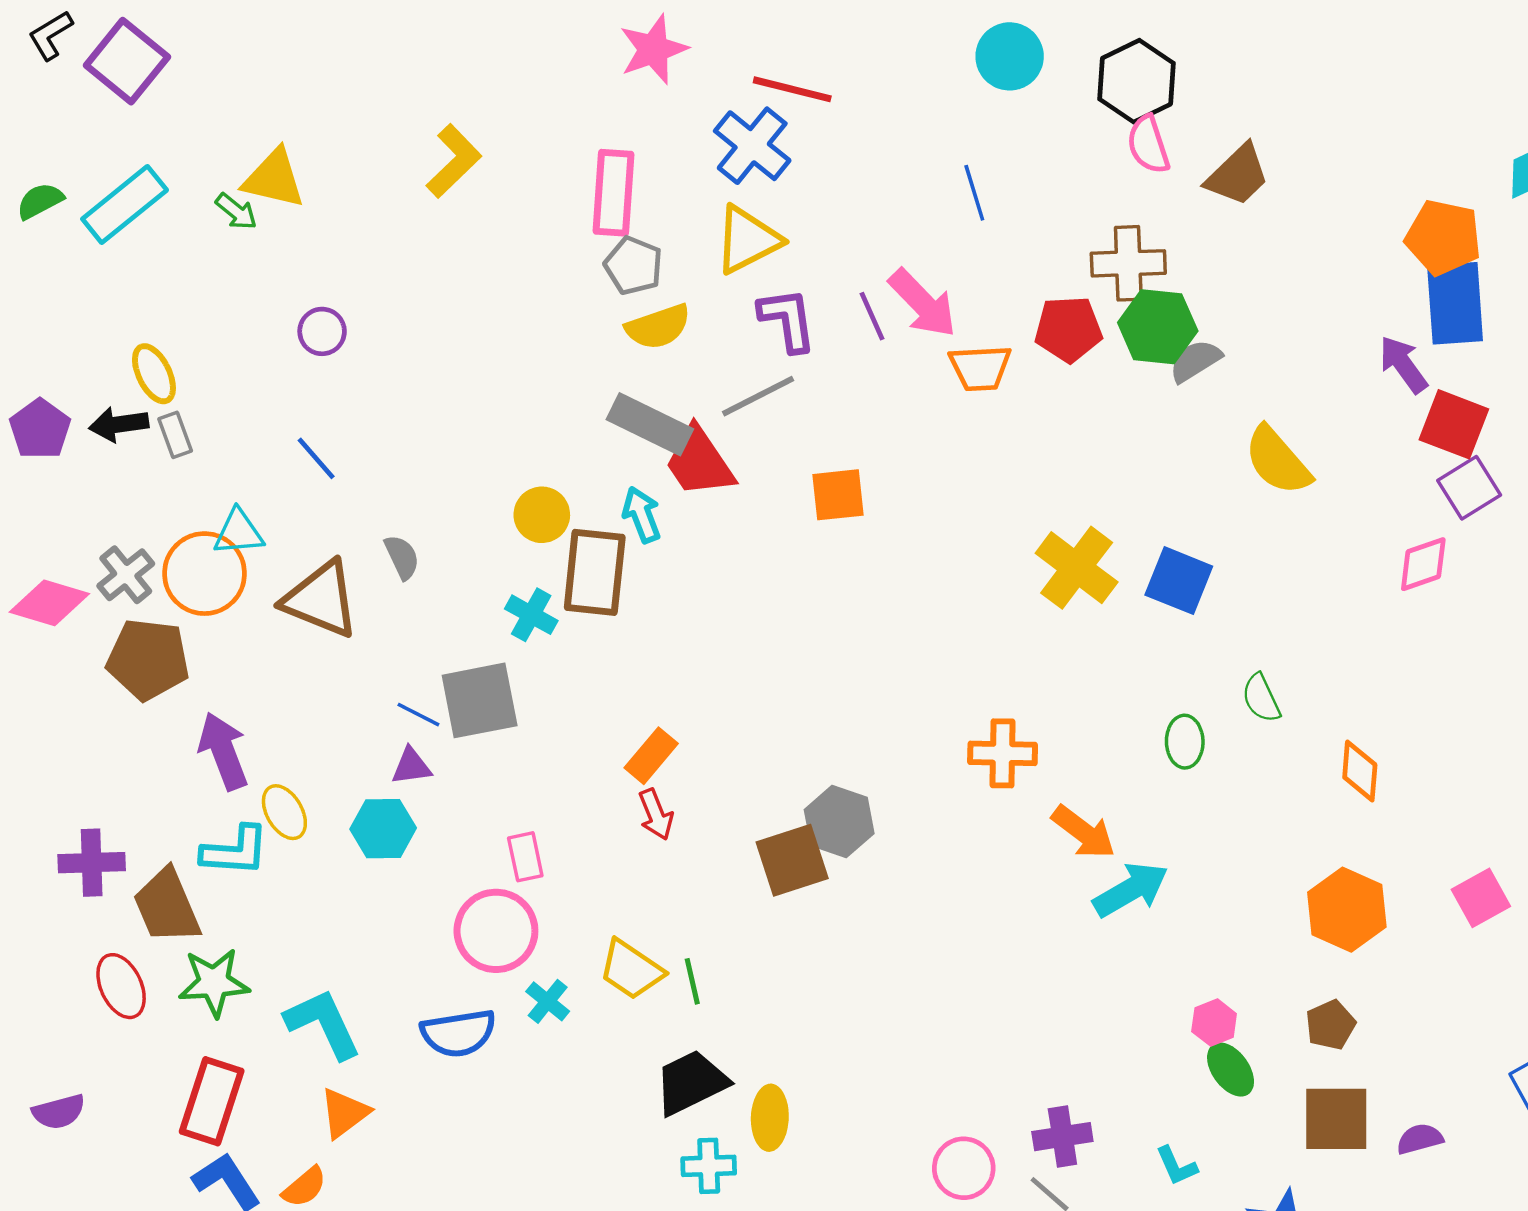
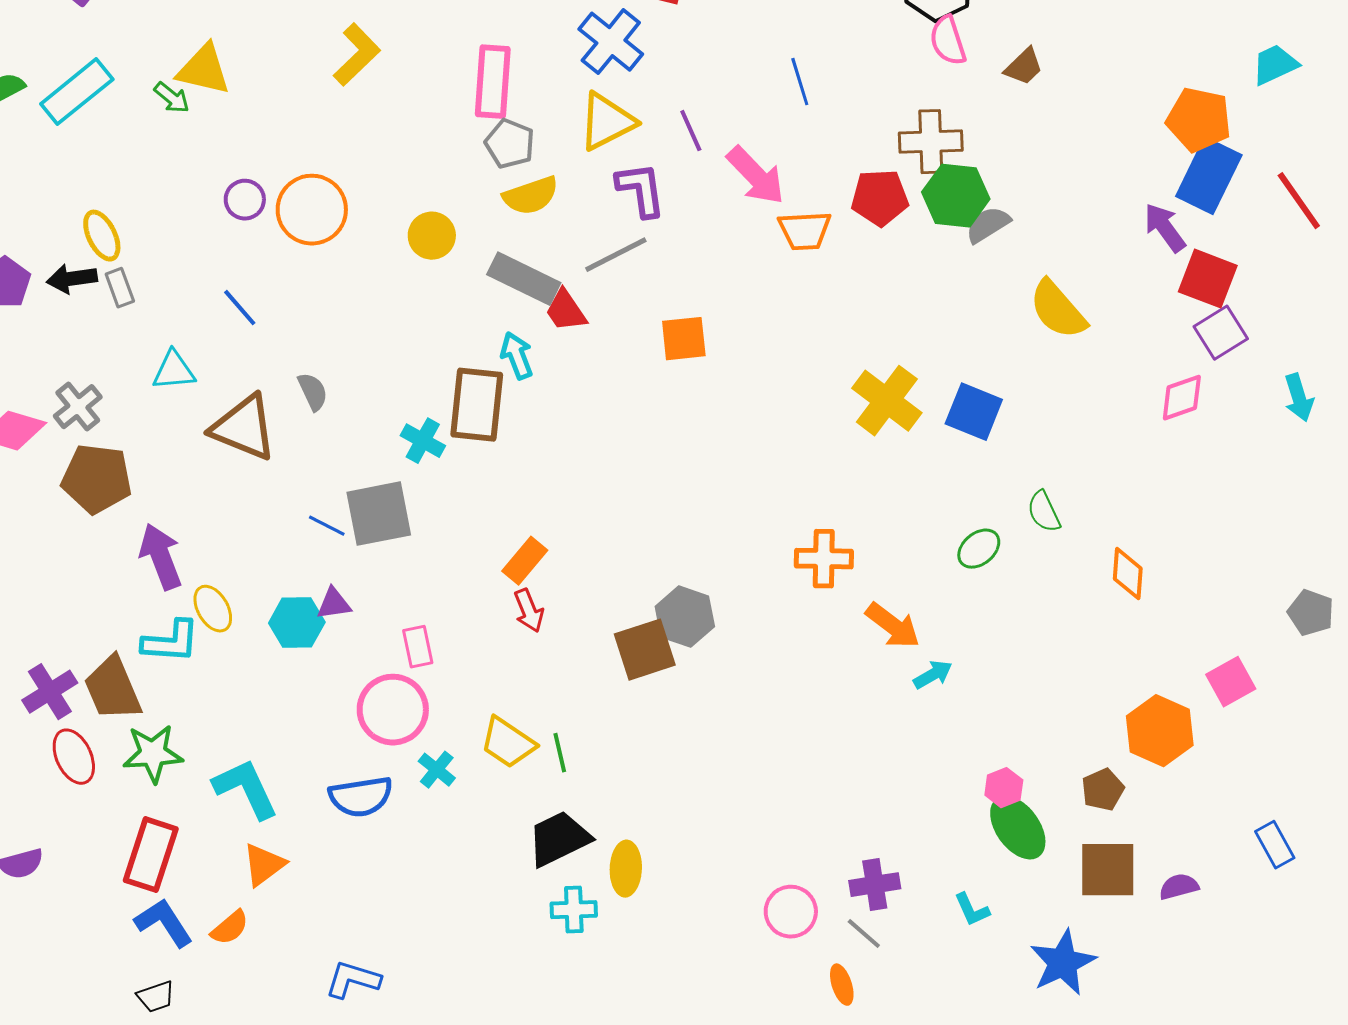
brown trapezoid: (1238, 175) -> (1024, 67), size x0.7
blue rectangle: (1455, 303) -> (1209, 176), turned 30
purple line: (872, 316) -> (691, 131), moved
red trapezoid: (699, 462) -> (566, 311), size x0.7
yellow circle: (542, 515) -> (432, 236), moved
orange circle: (204, 574) -> (312, 210), moved
green ellipse: (1185, 742) -> (979, 549), turned 51
purple triangle: (411, 766) -> (334, 604), moved
purple cross: (92, 863) -> (50, 692), moved, turned -30
cyan arrow: (1131, 890) -> (933, 675), size x0.6
orange hexagon: (1347, 910) -> (1160, 731), moved
green ellipse: (1231, 1070) -> (1018, 828), size x1.4

